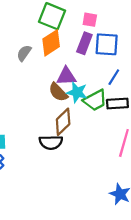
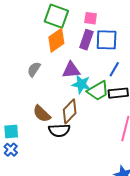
gray semicircle: (24, 53) -> (34, 69), moved
brown semicircle: (58, 92) -> (42, 114), moved

